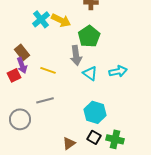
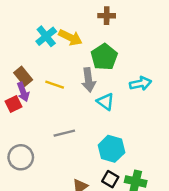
yellow line: (48, 70) -> (55, 85), moved
cyan arrow: (118, 71) -> (141, 83), moved
gray line: (45, 100) -> (64, 133), moved

